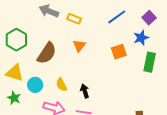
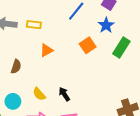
orange triangle: (79, 46) -> (46, 50), turned 40
brown semicircle: (47, 53) -> (16, 67), size x0.6
green rectangle: (150, 62) -> (121, 47), turned 36

